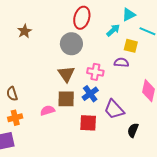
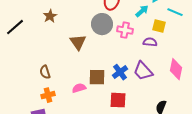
brown star: (25, 31) -> (50, 16), moved
pink cross: (95, 72) -> (125, 30), moved
brown triangle: (66, 74) -> (78, 42), moved
purple trapezoid: (114, 109) -> (143, 71), moved

